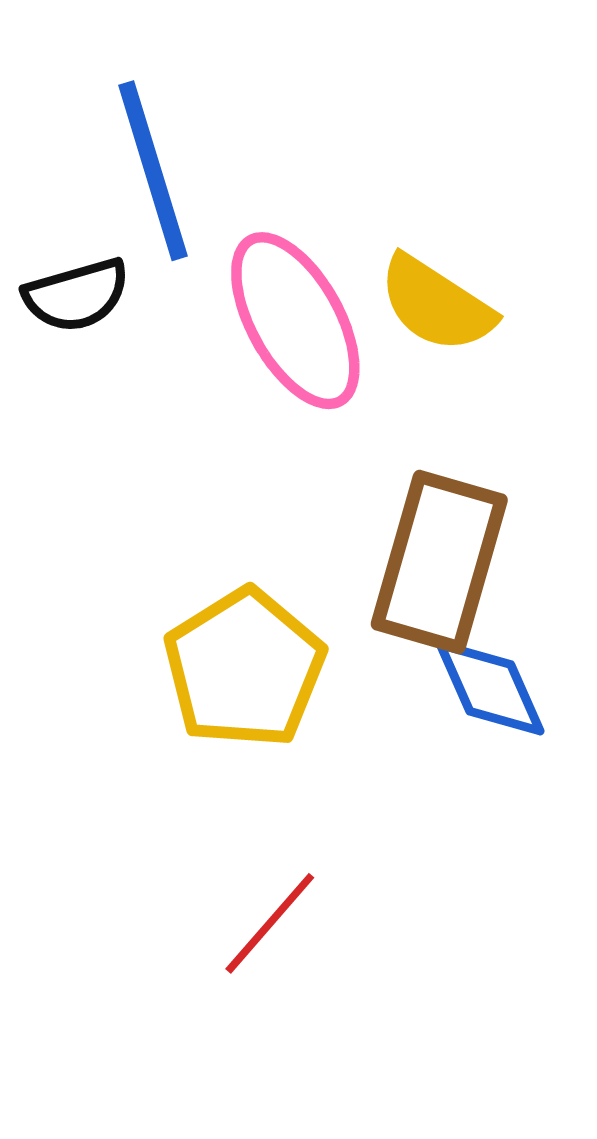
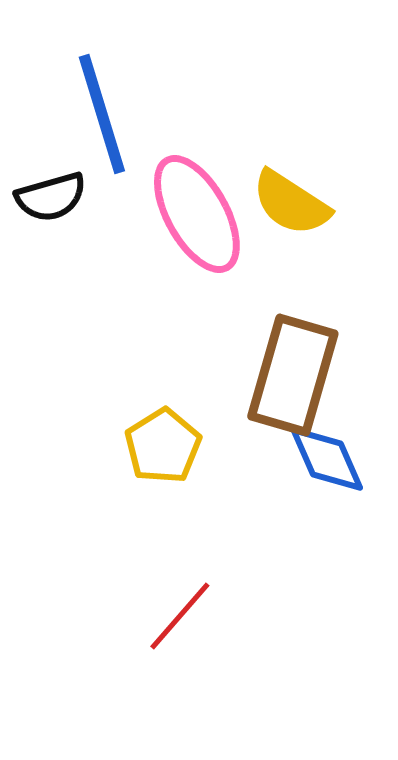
yellow pentagon: (244, 668) -> (163, 446), size x0.7

